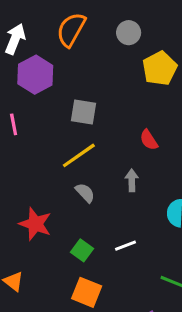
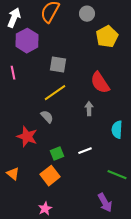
red semicircle: (149, 140) -> (100, 83), size x1.6
gray semicircle: (85, 193) -> (47, 117), moved
green square: (82, 250) -> (57, 154), turned 32
orange square: (87, 292) -> (50, 176), moved, turned 30

